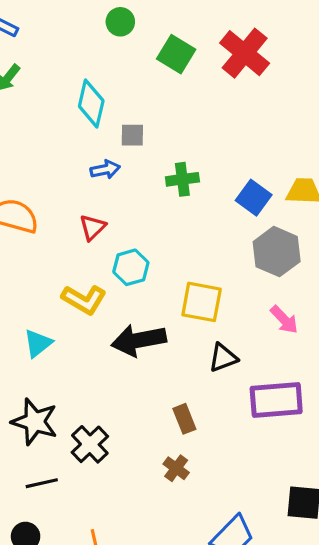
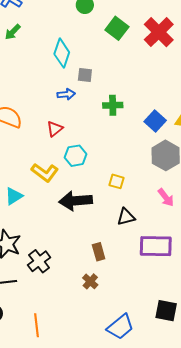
yellow square: (202, 302) -> (116, 181), size x0.6

